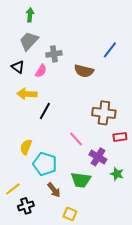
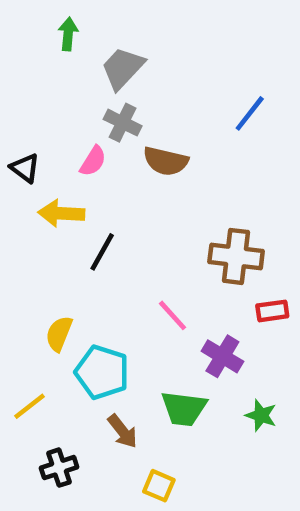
gray trapezoid: (29, 41) -> (123, 68), moved
gray cross: (54, 54) -> (123, 123), turned 35
black triangle: (18, 67) -> (25, 168), moved
brown semicircle: (84, 71) -> (166, 161), moved
green star: (117, 174) -> (261, 415), moved
yellow line: (13, 189) -> (30, 406), moved

